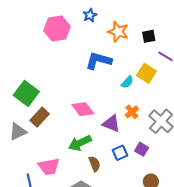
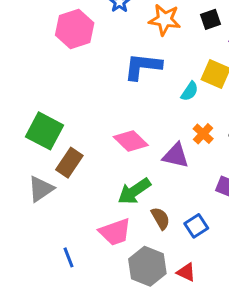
blue square: (120, 153) -> (196, 226), moved
pink trapezoid: (49, 167) -> (115, 232), moved

